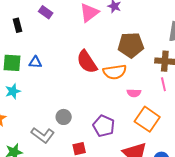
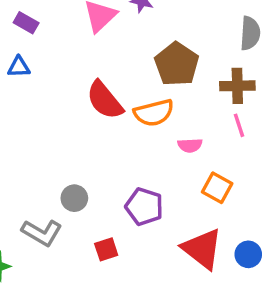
brown pentagon: (131, 45) -> (177, 64), turned -30
blue triangle: (35, 62) -> (19, 67), moved
orange square: (147, 119) -> (217, 188), size x0.7

